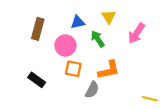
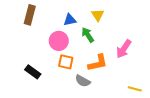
brown rectangle: (38, 29) -> (30, 15), moved
pink arrow: (136, 33) -> (124, 49), moved
gray semicircle: (92, 90) -> (83, 81), turned 91

